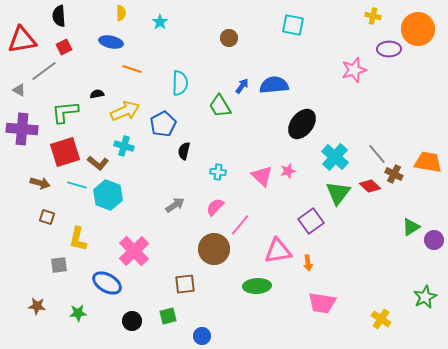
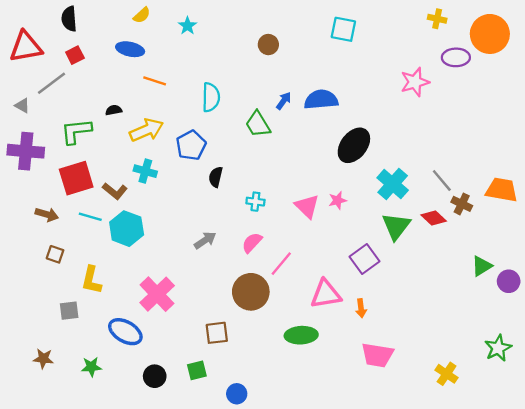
yellow semicircle: (121, 13) -> (142, 15), turned 49

